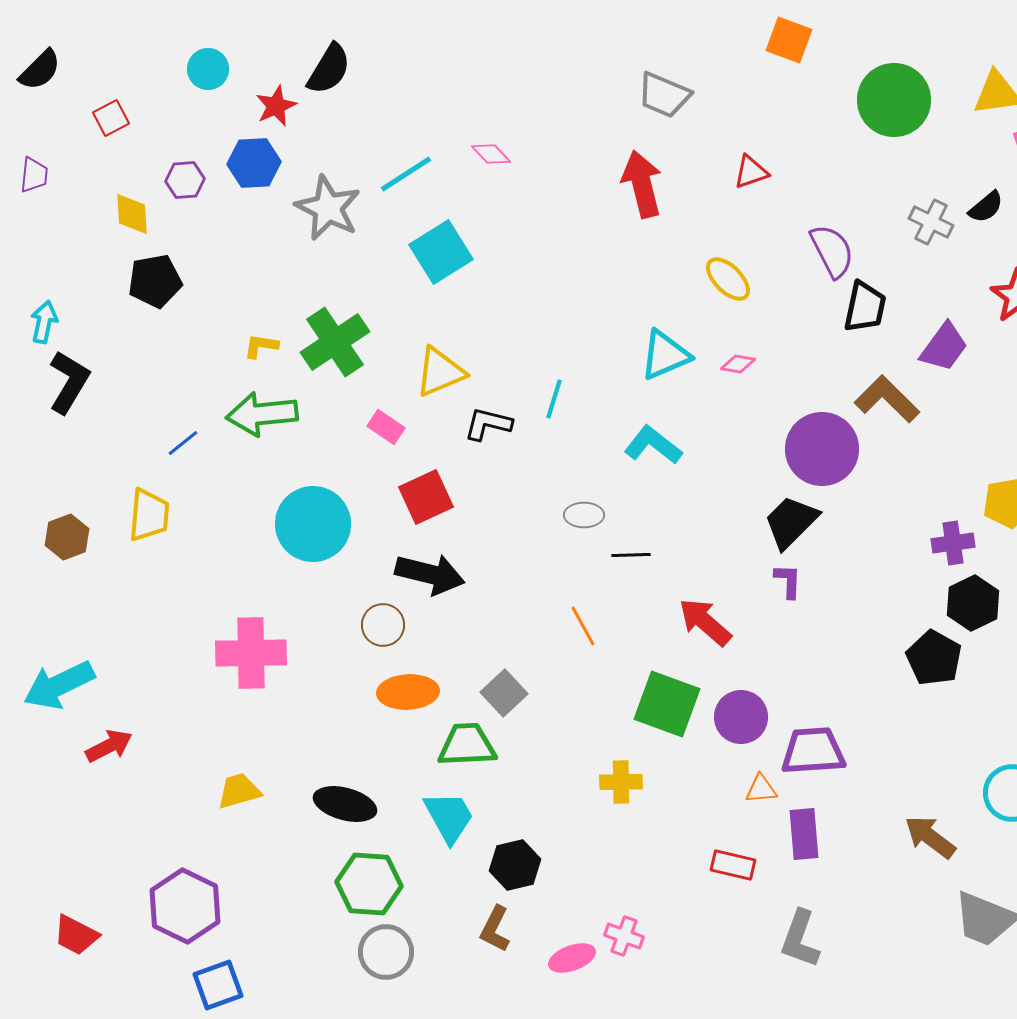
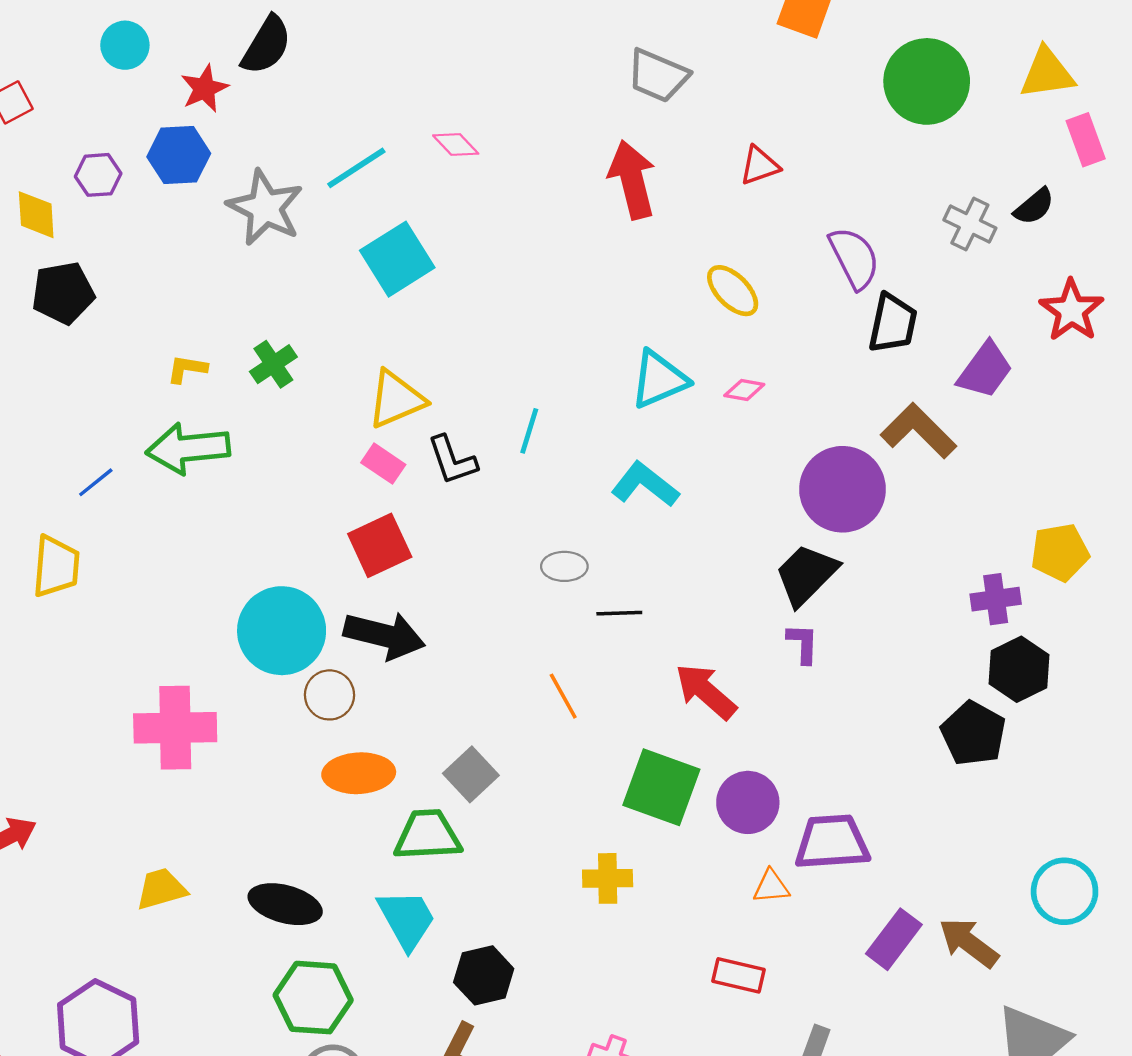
green cross: (335, 342) -> (273, 364), size x0.6
black L-shape: (488, 424) -> (452, 460), turned -123
pink rectangle: (386, 427) -> (383, 464), moved
cyan circle: (313, 524) -> (282, 631), moved
purple rectangle: (804, 834) -> (894, 939), moved, turned 42

